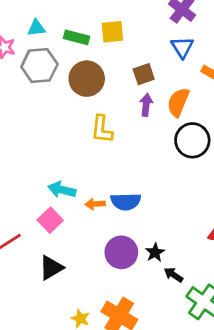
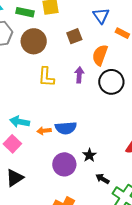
purple arrow: (146, 105) -> (79, 75), moved
black star: (155, 252) -> (89, 155), moved

